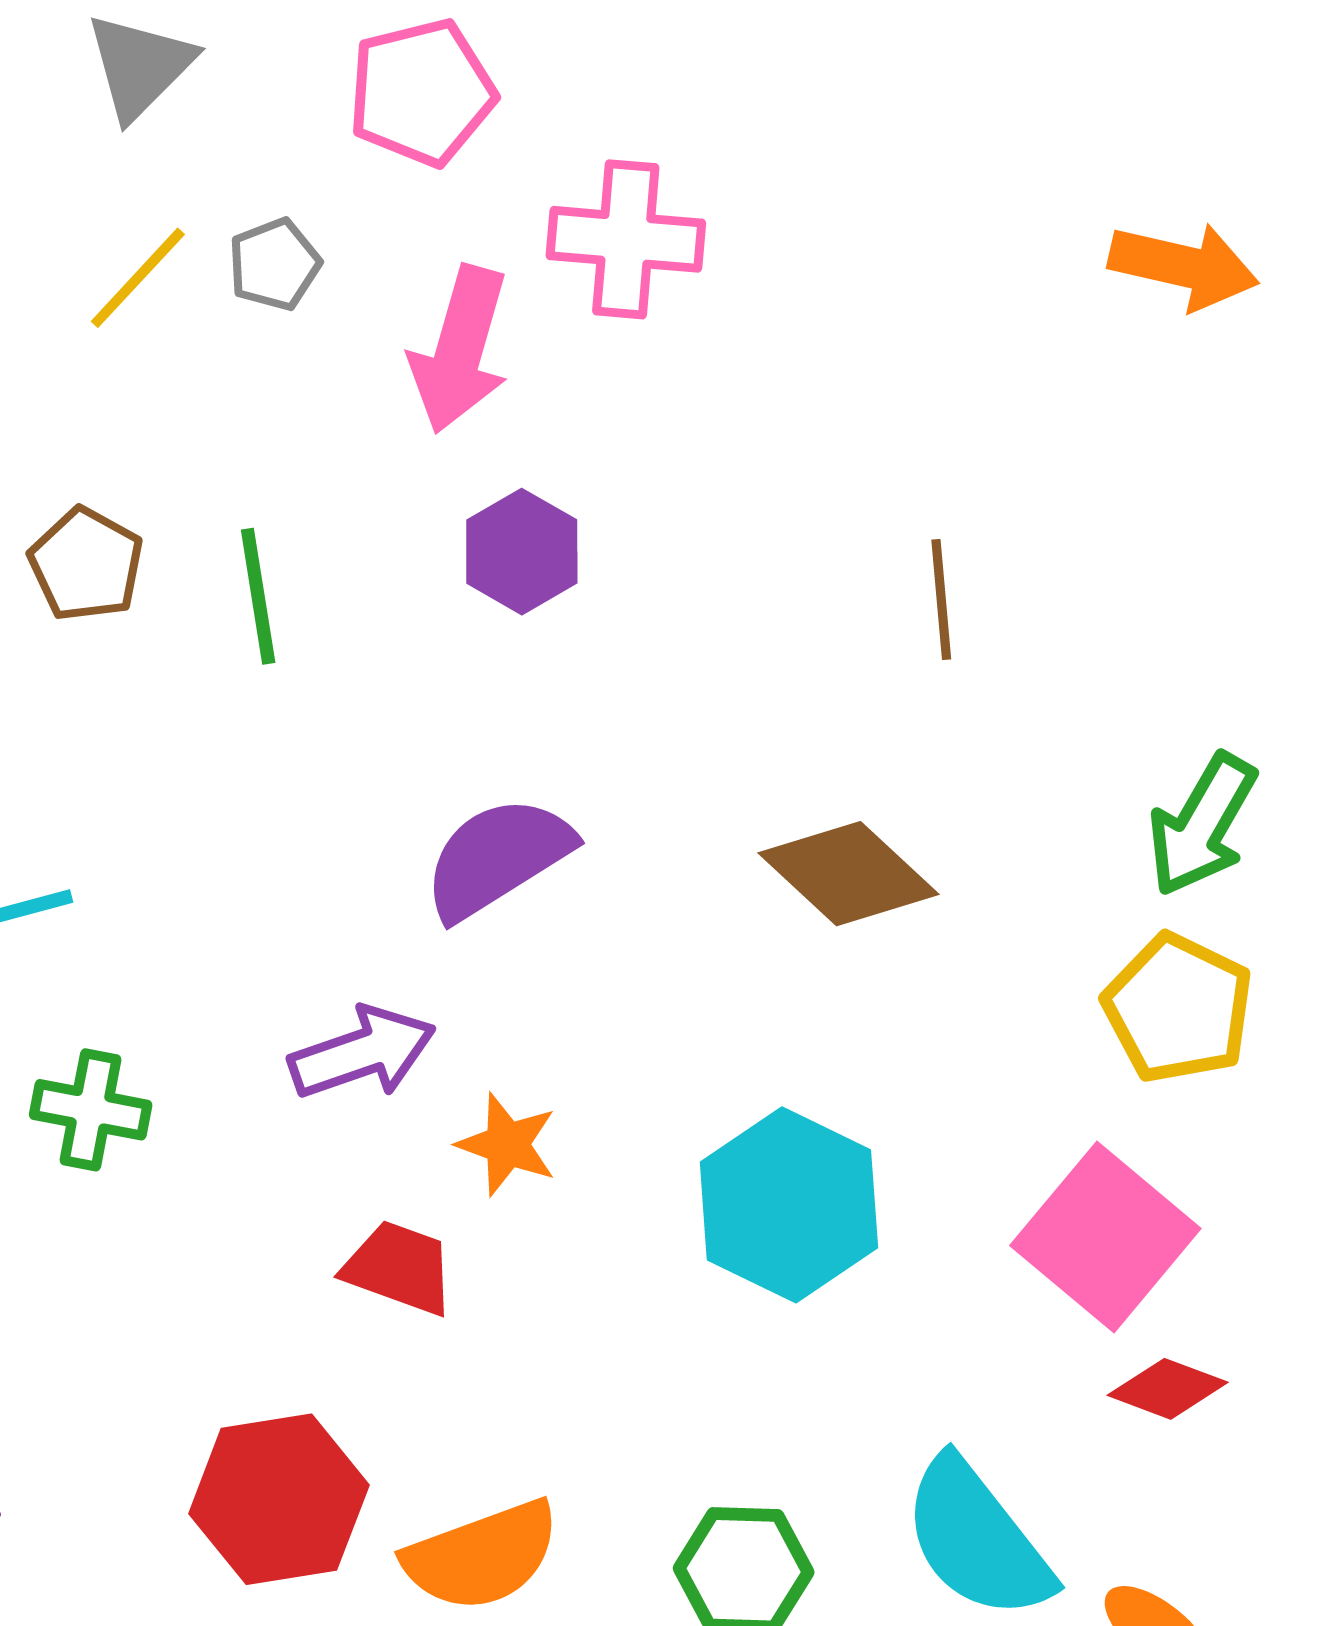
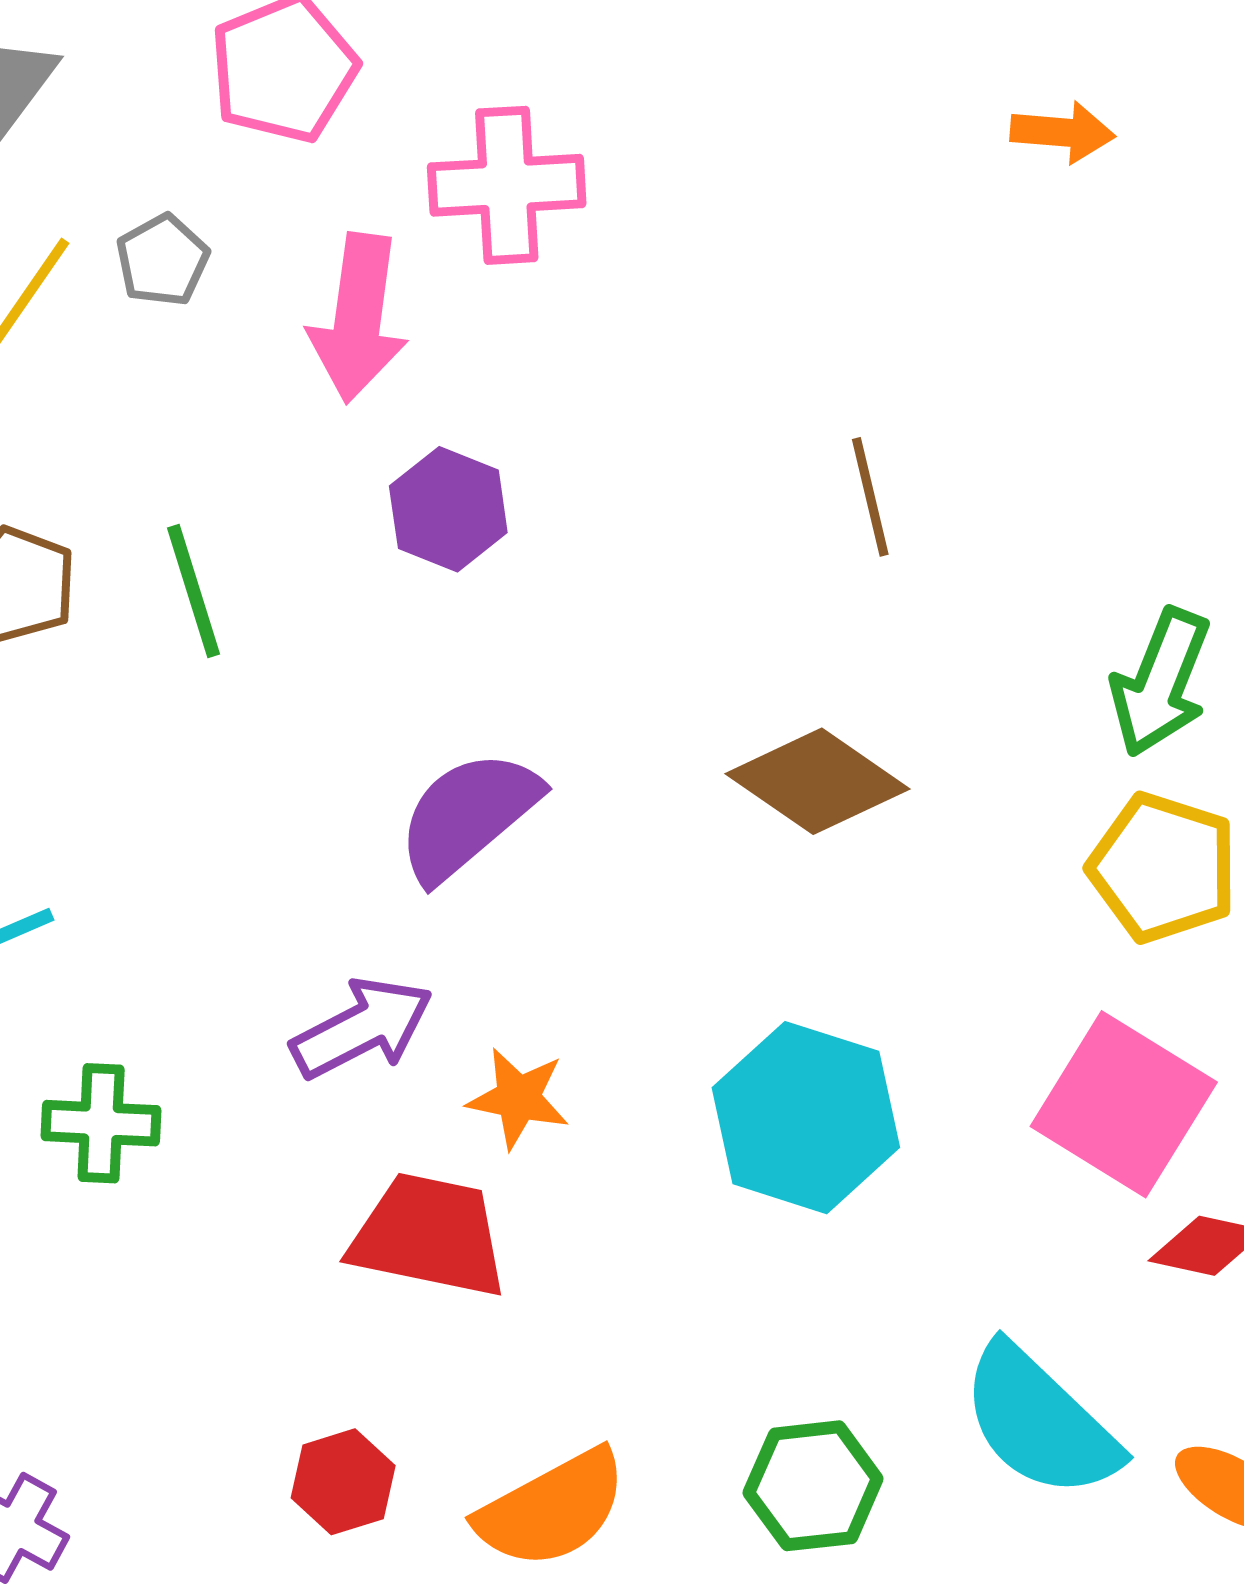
orange arrow: (1184, 266) -> (1063, 132), size x0.7
red trapezoid: (399, 1268) -> (429, 1235), size x1.4
red hexagon: (279, 1499) -> (343, 1482), size x0.6

